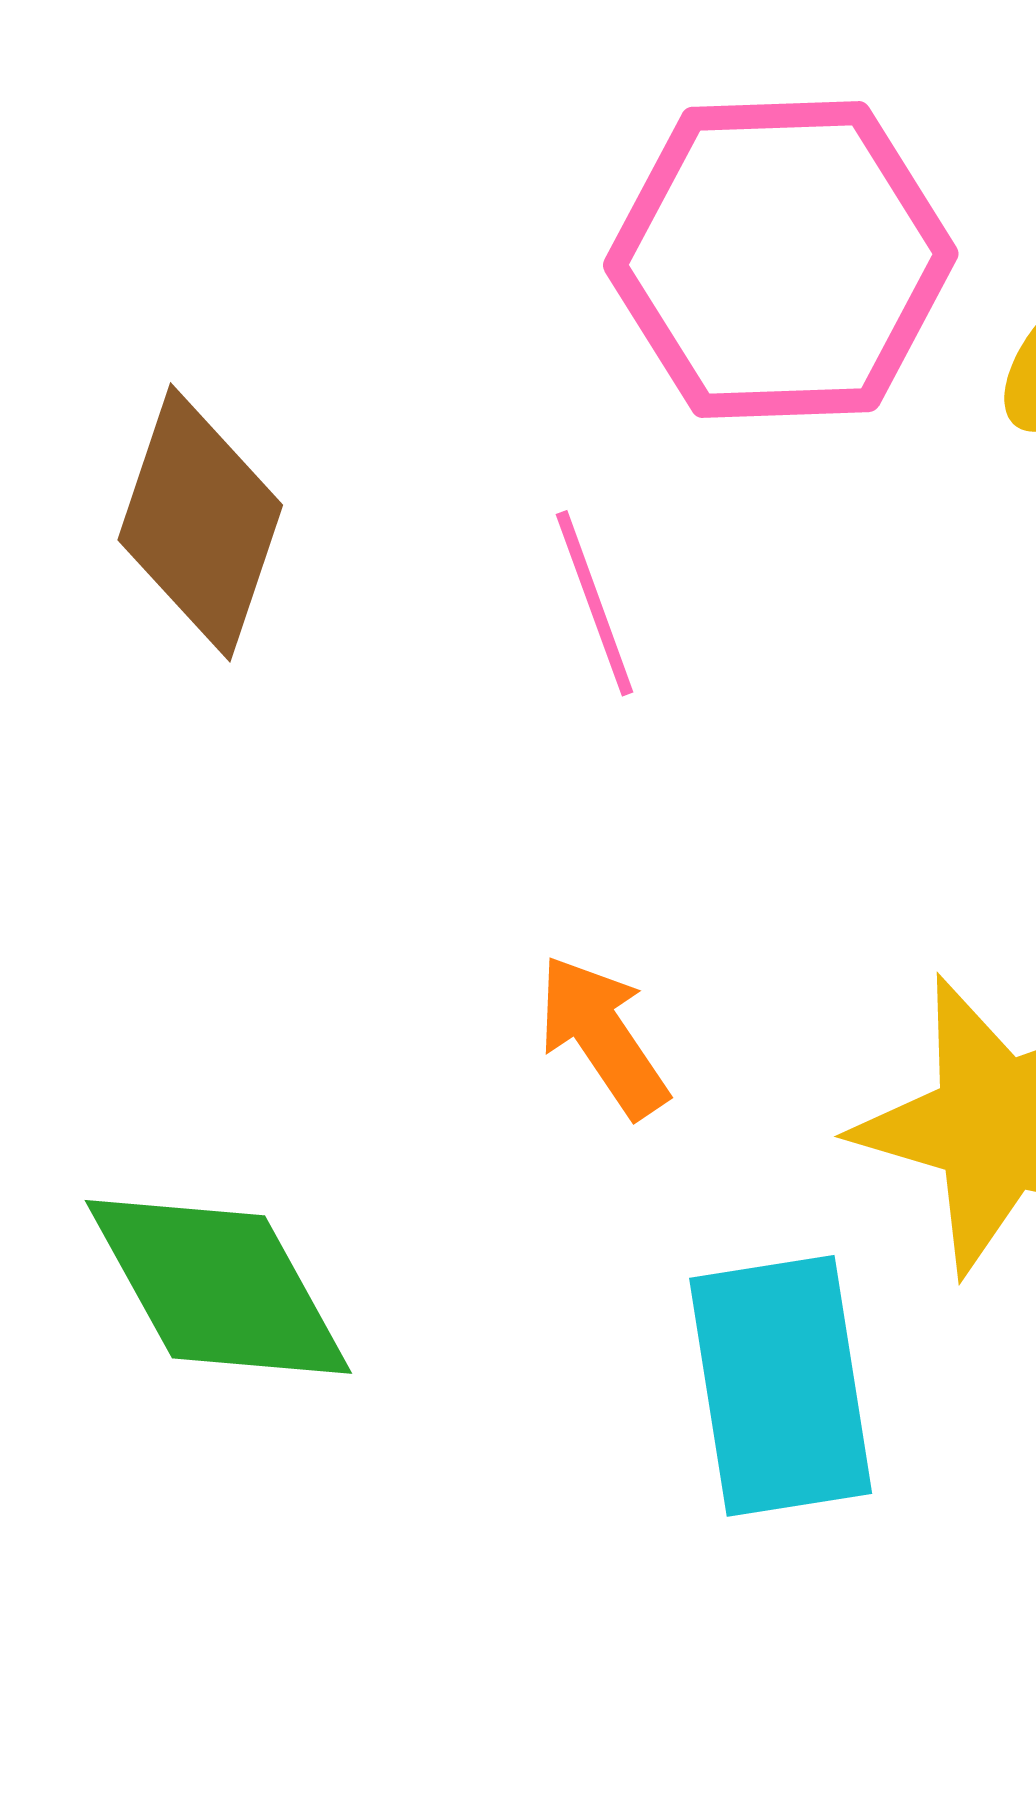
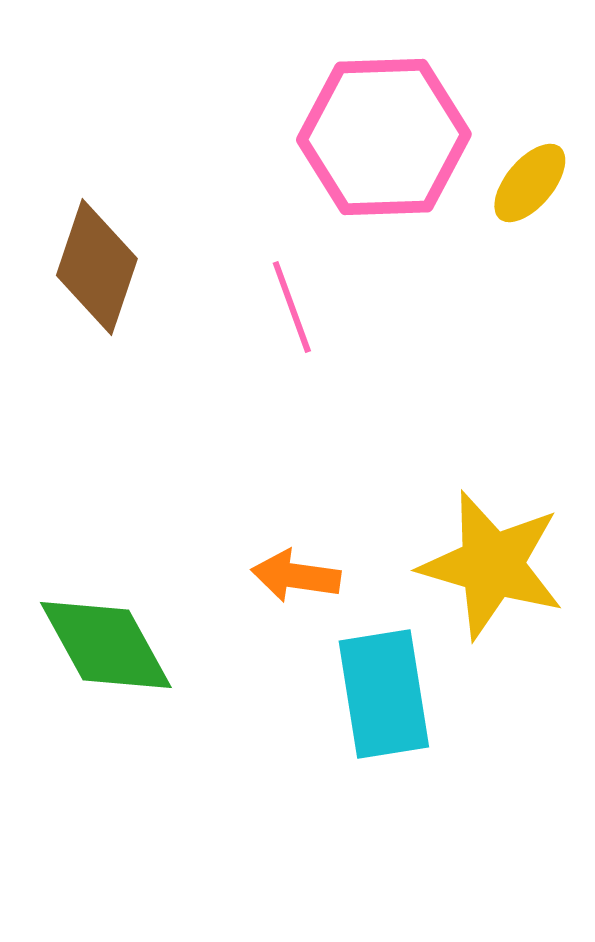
orange arrow: (603, 1036) -> (296, 576), moved, turned -48

